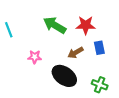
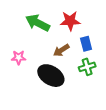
green cross: (100, 85) -> (87, 67), moved, turned -35

